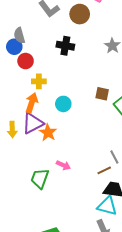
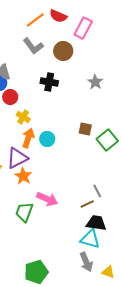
yellow cross: (39, 81) -> (23, 117), turned 32
orange arrow: (32, 103) -> (28, 138), moved
orange star: (48, 133) -> (23, 176), moved
pink arrow: (63, 165) -> (47, 199), size x1.5

